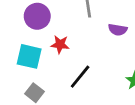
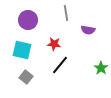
red star: (60, 44) -> (54, 44), moved

